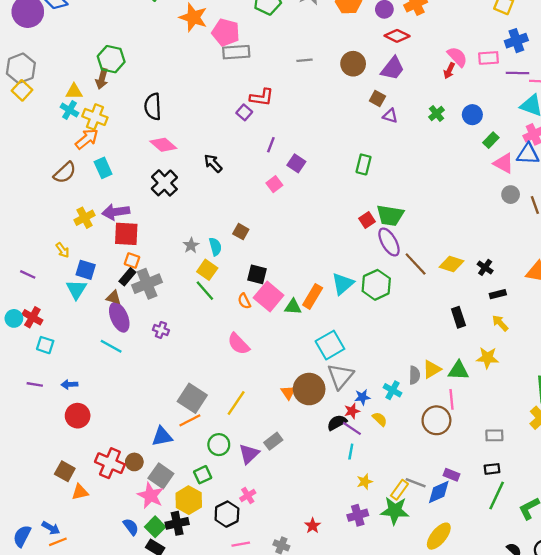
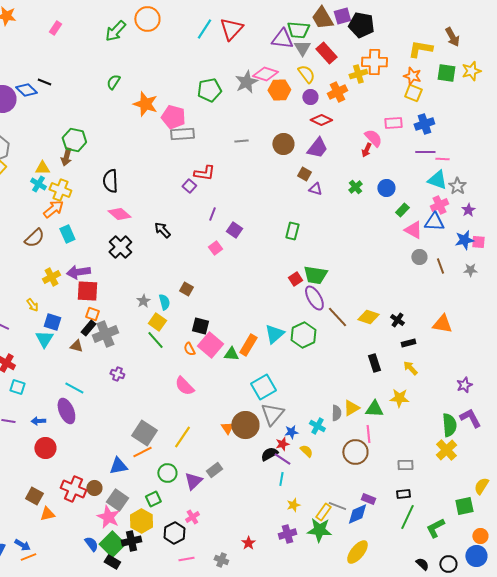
pink rectangle: (489, 58) -> (393, 123), moved
purple ellipse: (119, 317) -> (66, 411), moved
green square: (155, 527) -> (112, 544), size x1.4

